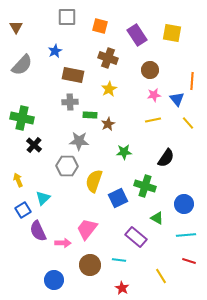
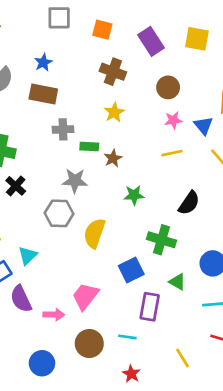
brown rectangle: (73, 75) -> (43, 94), moved
blue square: (118, 198) -> (131, 270), moved
purple rectangle: (136, 237) -> (150, 307), turned 60

